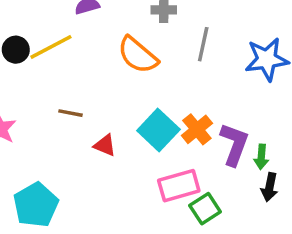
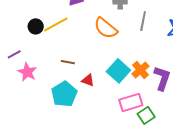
cyan pentagon: (36, 205) -> (64, 94), moved

